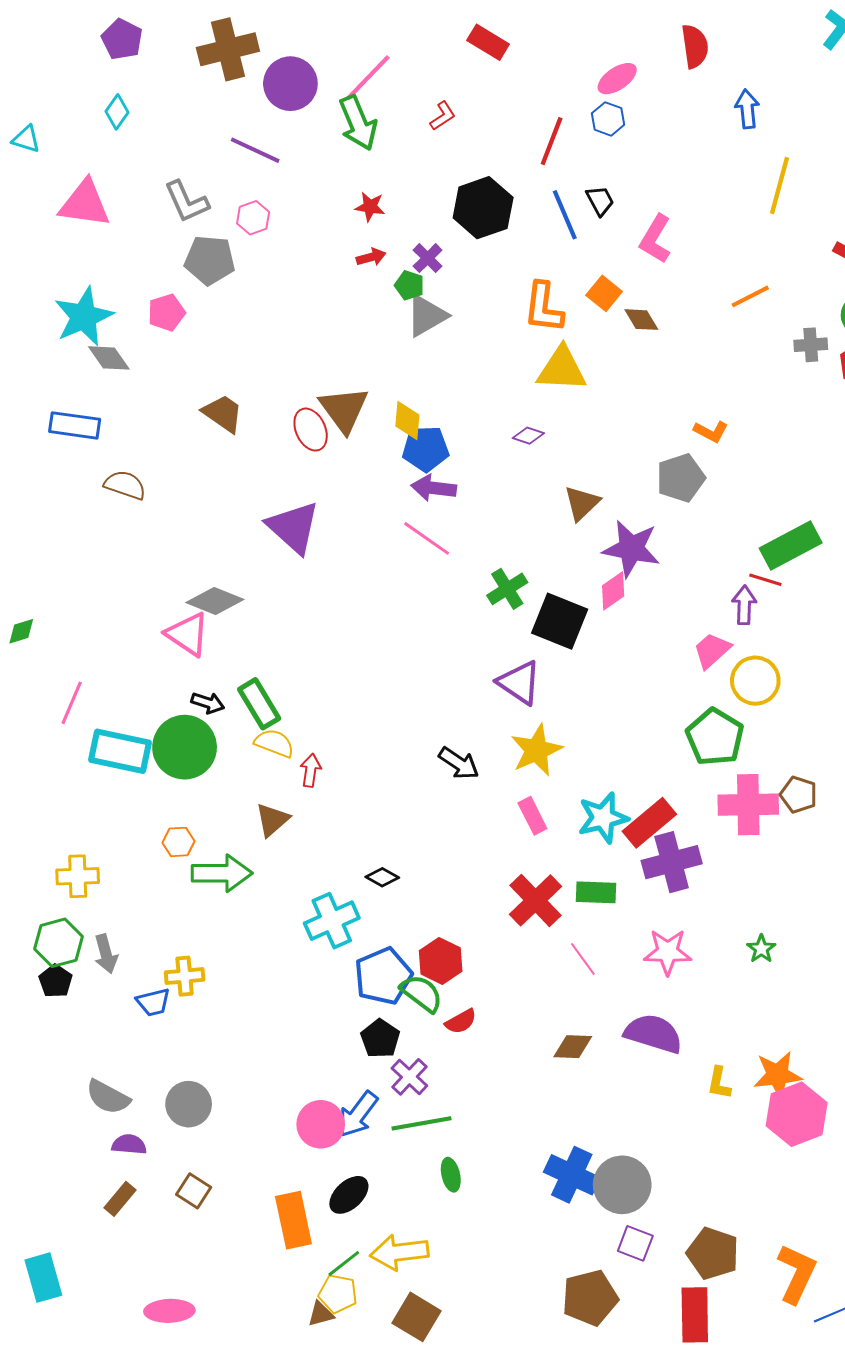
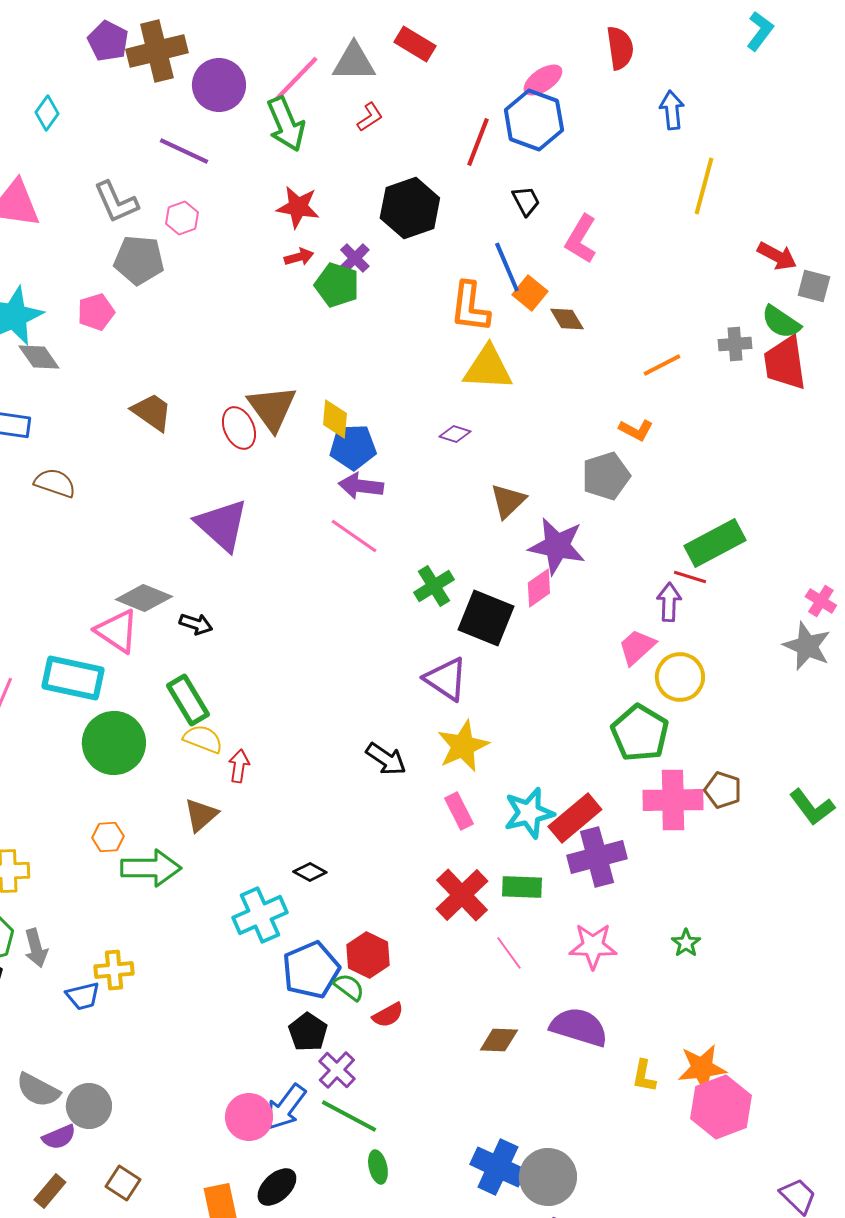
purple pentagon: (122, 39) -> (108, 41), moved
blue hexagon: (608, 119) -> (534, 120), size x1.8
red star: (370, 207) -> (298, 207), size x1.4
blue line: (565, 215) -> (507, 267), moved
green pentagon: (409, 285) -> (337, 285), size x1.5
orange line: (750, 296) -> (662, 365), moved
gray triangle: (427, 316) -> (354, 62), moved, turned 30
black arrow: (208, 703) -> (196, 624), moved
cyan rectangle: (120, 751) -> (73, 678), moved
green semicircle: (422, 993) -> (349, 987), size x0.7
gray circle: (189, 1104) -> (89, 1106), moved
green line: (422, 1123) -> (349, 1116), turned 38
purple semicircle: (129, 1144) -> (59, 1137), turned 152

